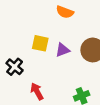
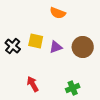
black cross: (15, 67) -> (13, 46), moved

